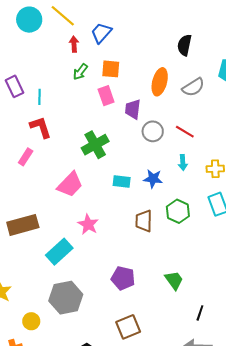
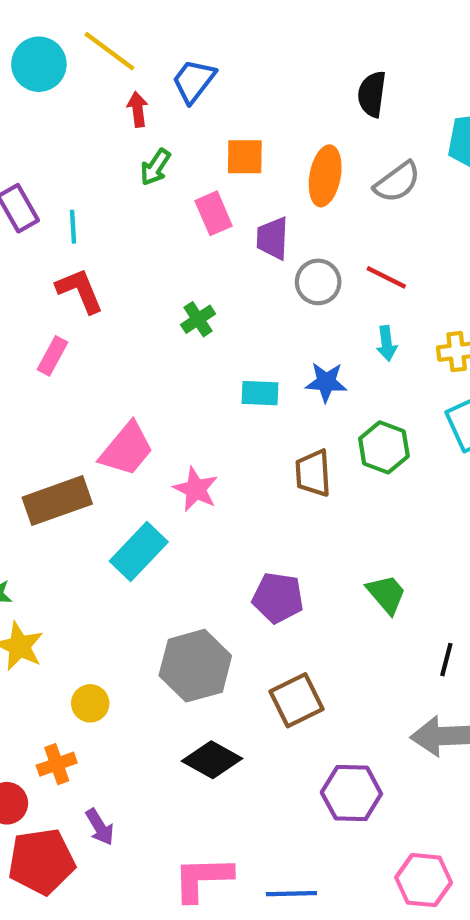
orange square: (111, 69) -> (245, 157), moved
green cross: (95, 145) -> (198, 319), size x0.6
pink trapezoid: (70, 184) -> (127, 449), moved
gray hexagon: (66, 298) -> (195, 666), moved

